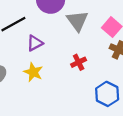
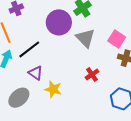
purple triangle: (35, 43) -> (36, 73), moved, turned -49

